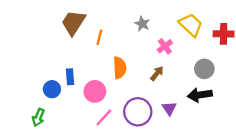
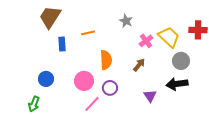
brown trapezoid: (73, 23) -> (50, 17), moved
yellow trapezoid: (191, 25) -> (169, 37), moved
orange line: (99, 37) -> (88, 33), turned 64
blue rectangle: (70, 77) -> (62, 44), moved
purple circle: (138, 112) -> (110, 88), moved, size x0.6

